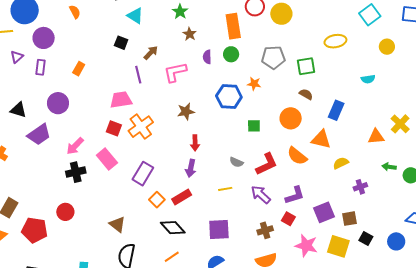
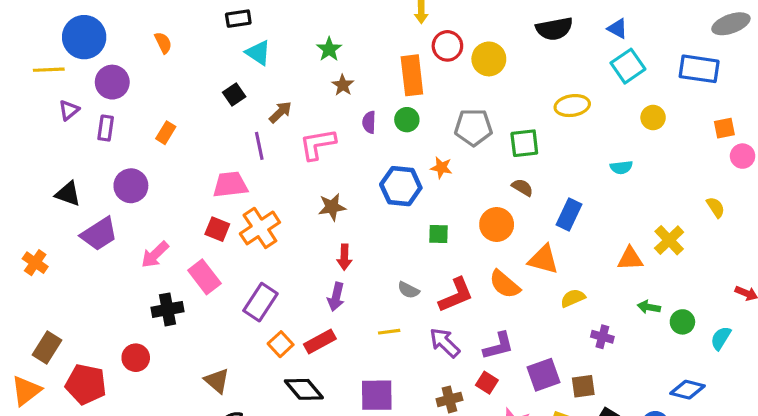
black square: (121, 43) -> (234, 94), turned 32
black cross: (76, 172) -> (168, 309), moved
purple cross: (360, 187) -> (602, 337), turned 32

